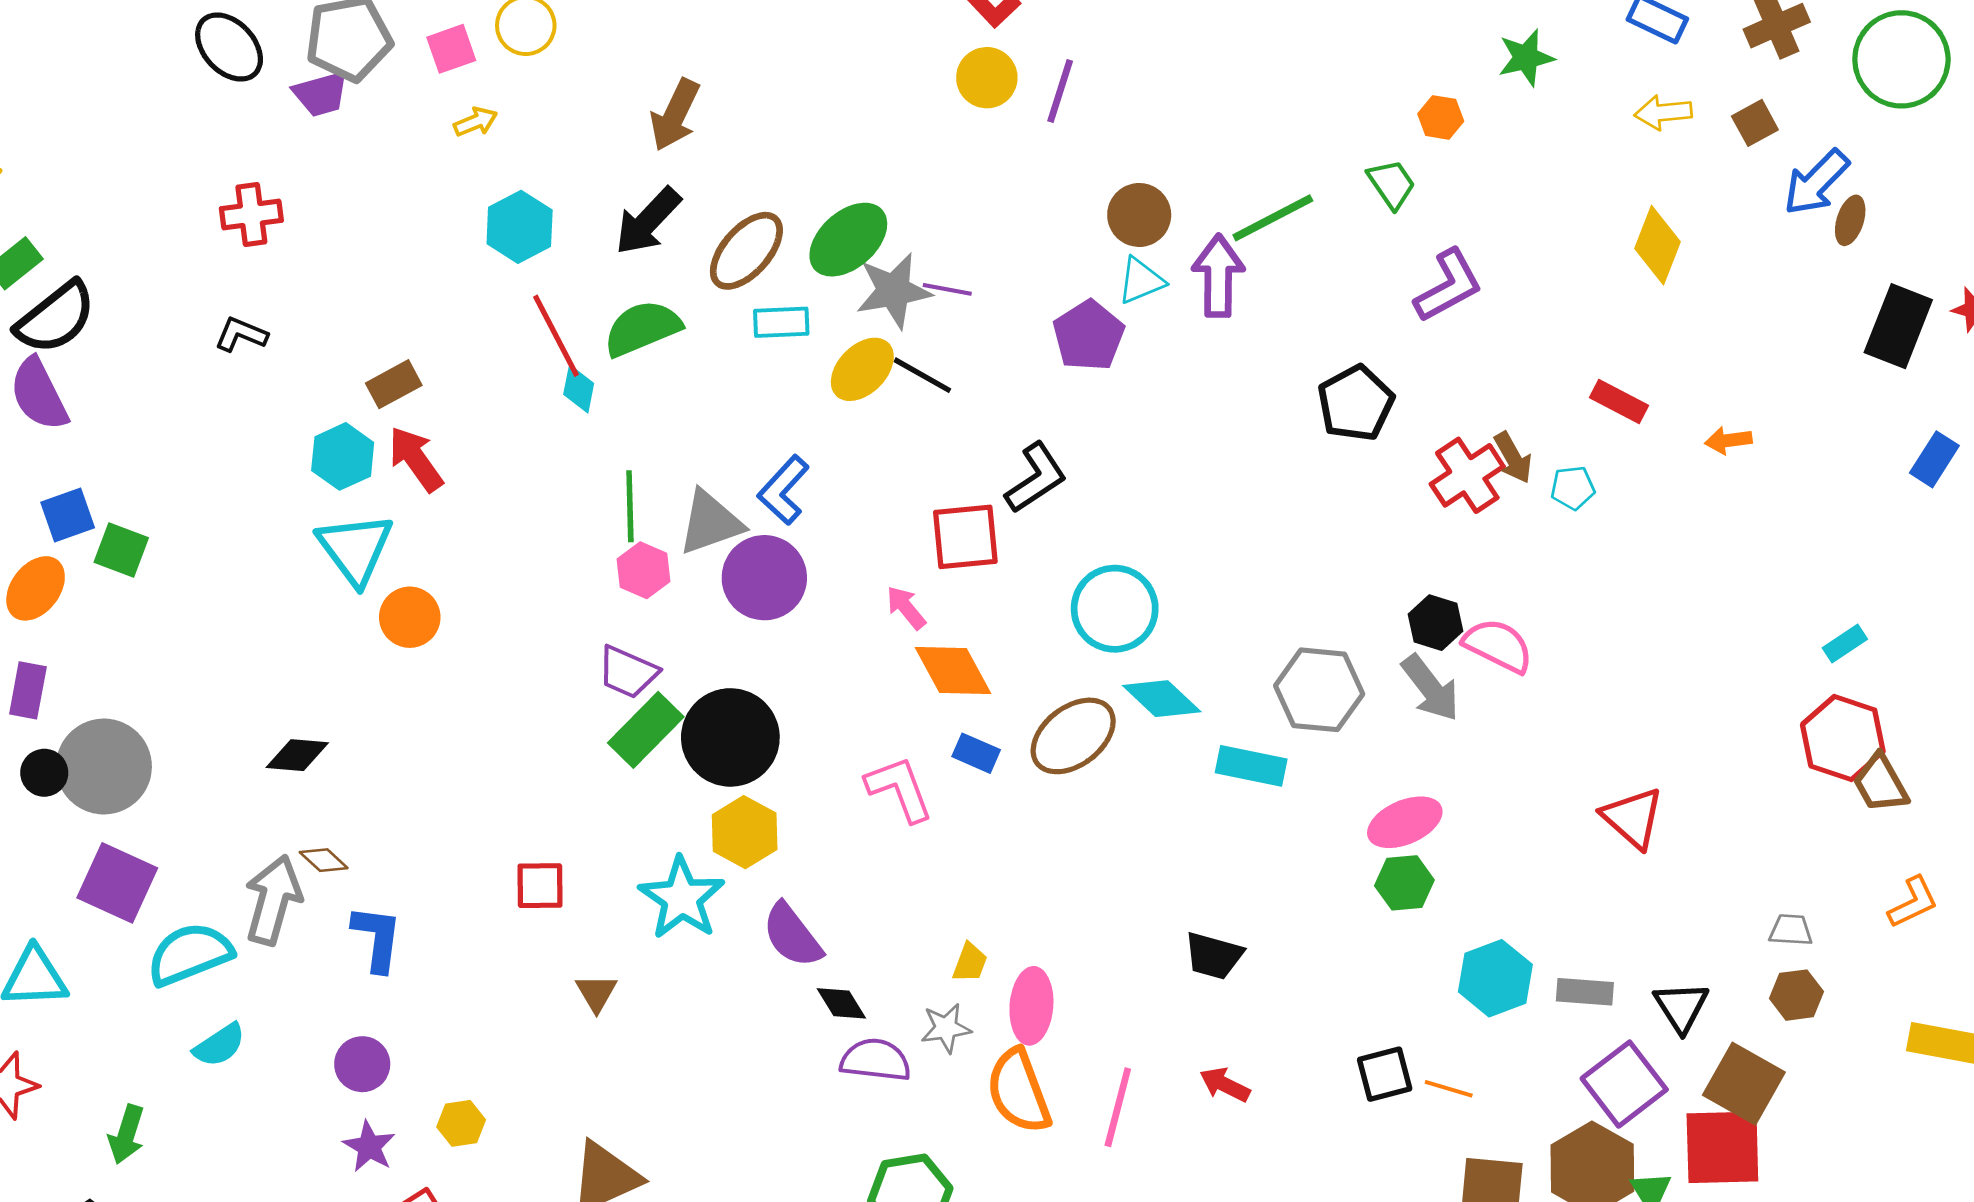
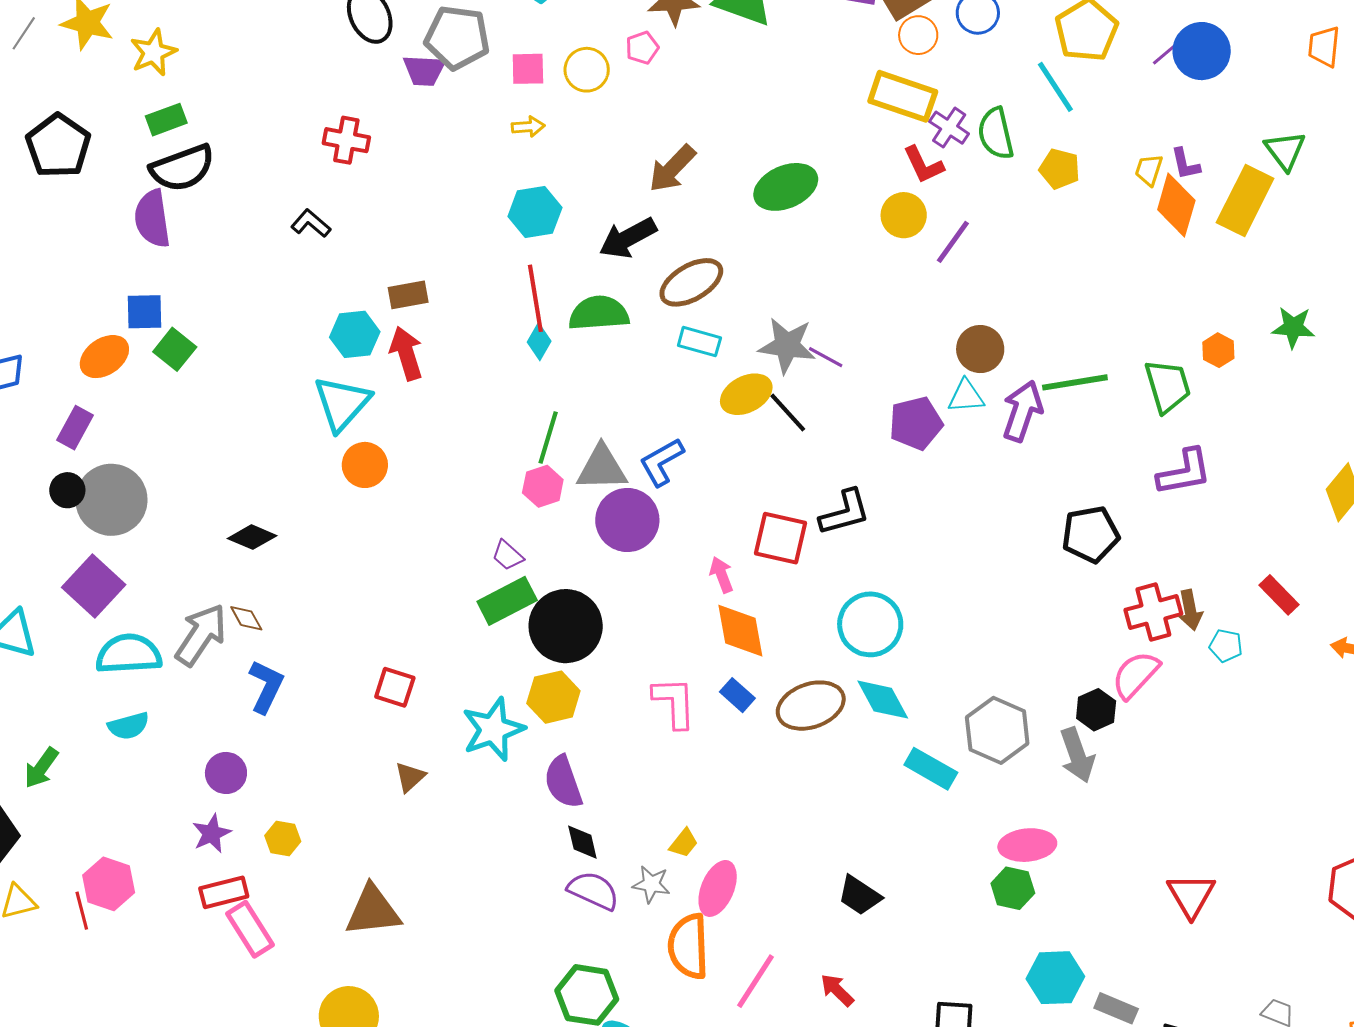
green trapezoid: (1391, 184) -> (1168, 386), size x1.4
green ellipse: (848, 240) -> (786, 187), moved
pink semicircle: (1498, 646) -> (1136, 675), moved, turned -92
purple trapezoid: (628, 672) -> (508, 555), size x0.7

